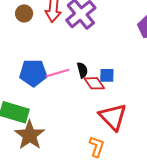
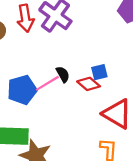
black semicircle: (82, 70) -> (63, 74), moved

